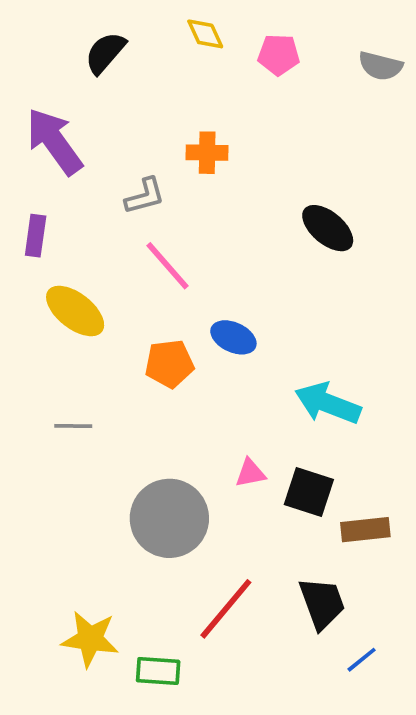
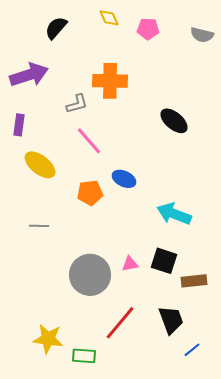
purple arrow: (54, 141) -> (29, 75), turned 108
orange cross: (207, 153) -> (110, 81), size x1.6
pink triangle: (250, 473) -> (130, 264), moved

